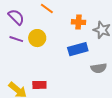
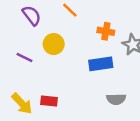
purple line: (16, 39) -> (25, 58), moved
gray semicircle: (99, 68) -> (116, 99), moved

